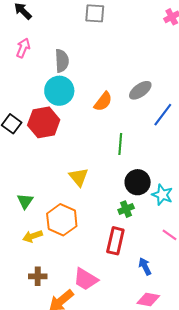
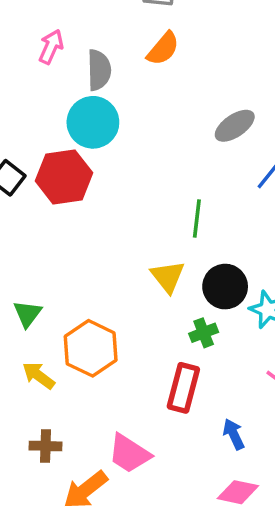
pink arrow: (23, 48) -> (51, 47), moved
orange semicircle: (103, 102) -> (163, 49), moved
yellow triangle: (79, 177) -> (168, 277), moved
yellow arrow: (32, 236) -> (38, 376), turned 54

